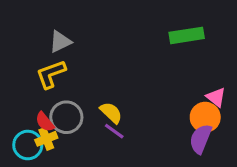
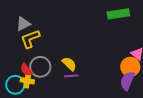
gray triangle: (60, 42) -> (23, 24), moved
purple line: (114, 131) -> (71, 76), turned -40
yellow cross: (46, 139) -> (27, 81), turned 32

